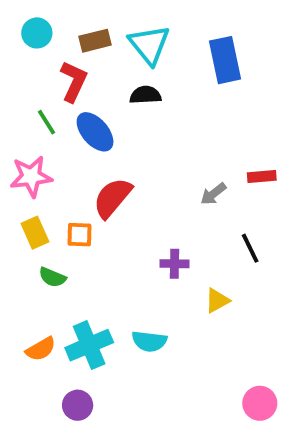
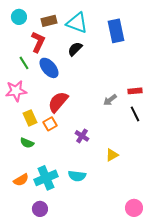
cyan triangle: (149, 45) -> (77, 23), turned -30
black semicircle: (145, 95) -> (75, 49), turned -42
yellow rectangle: (35, 233) -> (30, 118), moved
orange square: (80, 235) -> (50, 124), moved, turned -32
black line: (250, 248) -> (135, 114), moved
purple cross: (175, 264) -> (82, 136), moved, turned 32

